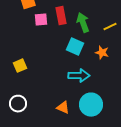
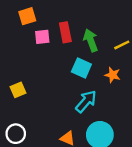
cyan arrow: (79, 76) -> (86, 101), turned -50

